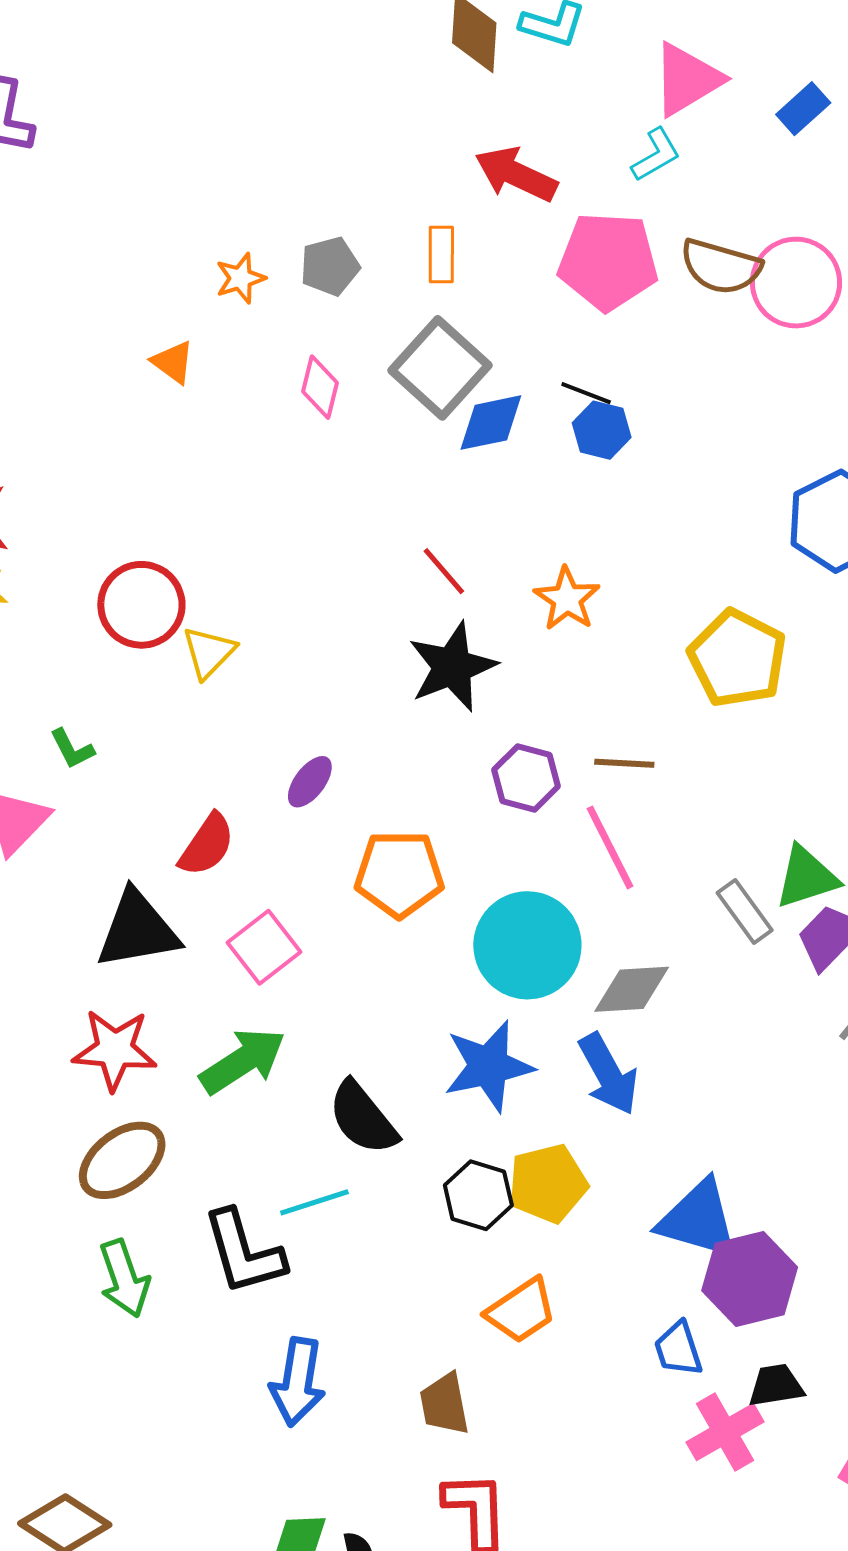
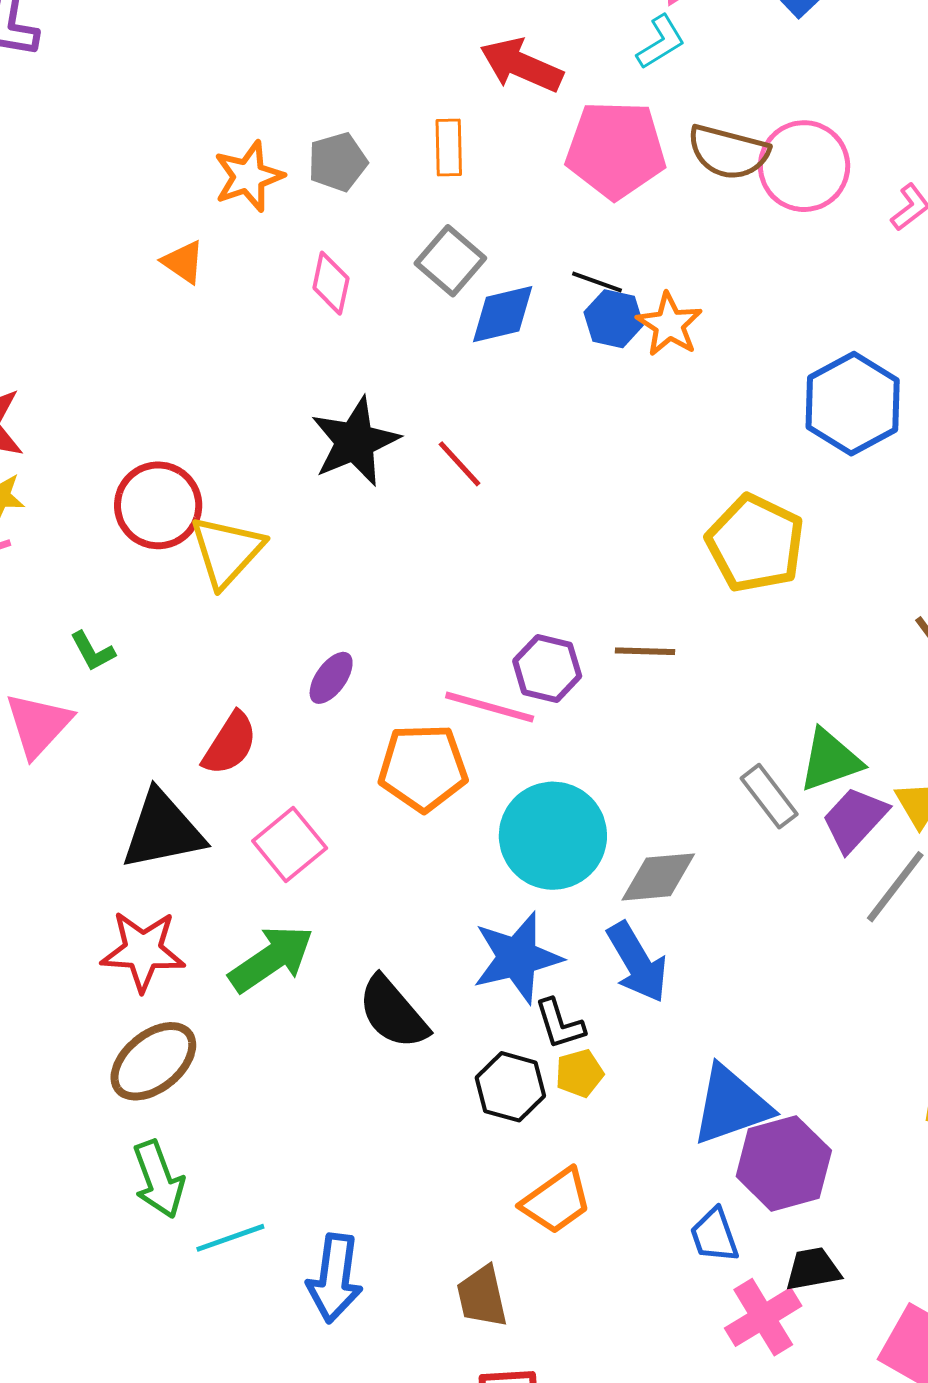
orange star: (240, 278) -> (249, 176), size x1.4
gray square: (440, 368) -> (450, 261), size x0.7
orange star: (567, 599) -> (669, 324), moved
yellow triangle: (209, 652) -> (227, 551), size x1.4
black star: (452, 667) -> (355, 442), moved
pink line: (610, 847) -> (490, 707), moved, turned -46
yellow pentagon: (548, 1183) -> (579, 1073), size x0.6
cyan line: (314, 1202) -> (230, 1238), moved
blue triangle: (698, 1219) -> (731, 1105), turned -34
black L-shape: (244, 1252) -> (560, 1024), moved, size x0.6

